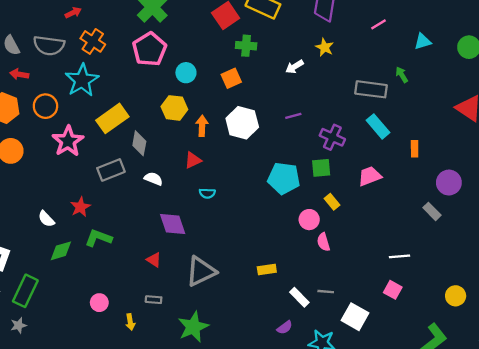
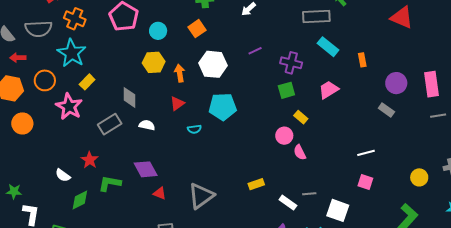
yellow rectangle: (112, 118) -> (87, 82), moved, size x0.6
cyan pentagon: (284, 178) -> (223, 107), moved
purple diamond: (173, 224) -> (146, 169), moved

